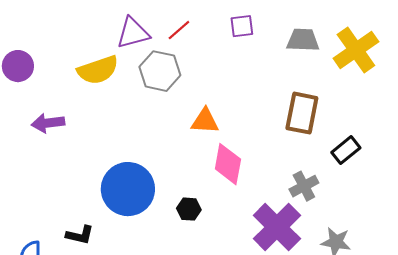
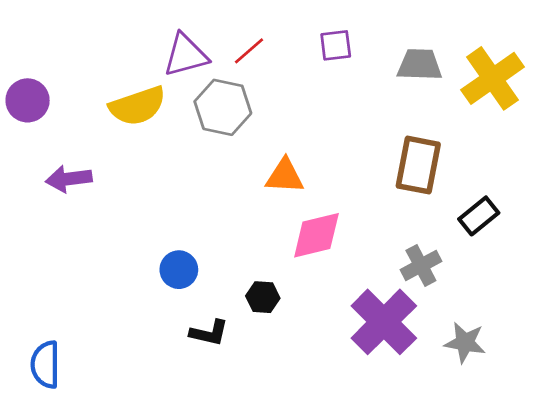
pink diamond: (228, 164) -> (316, 235), turned 66
blue circle: (128, 189) -> (179, 270), size x0.5
black L-shape: (80, 235) -> (209, 333), moved

